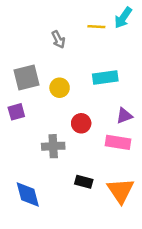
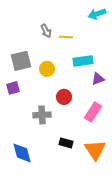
cyan arrow: (123, 18) -> (97, 14), turned 36
yellow line: (96, 27) -> (66, 37), moved
purple triangle: (124, 116) -> (98, 79), moved
pink rectangle: (118, 142) -> (93, 112), turned -66

